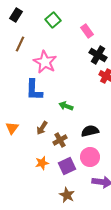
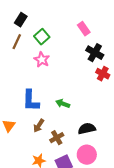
black rectangle: (16, 15) -> (21, 20), moved
green square: (53, 20) -> (42, 37), moved
pink star: (45, 62) -> (42, 60), size x0.7
blue L-shape: (34, 90) -> (31, 101), moved

